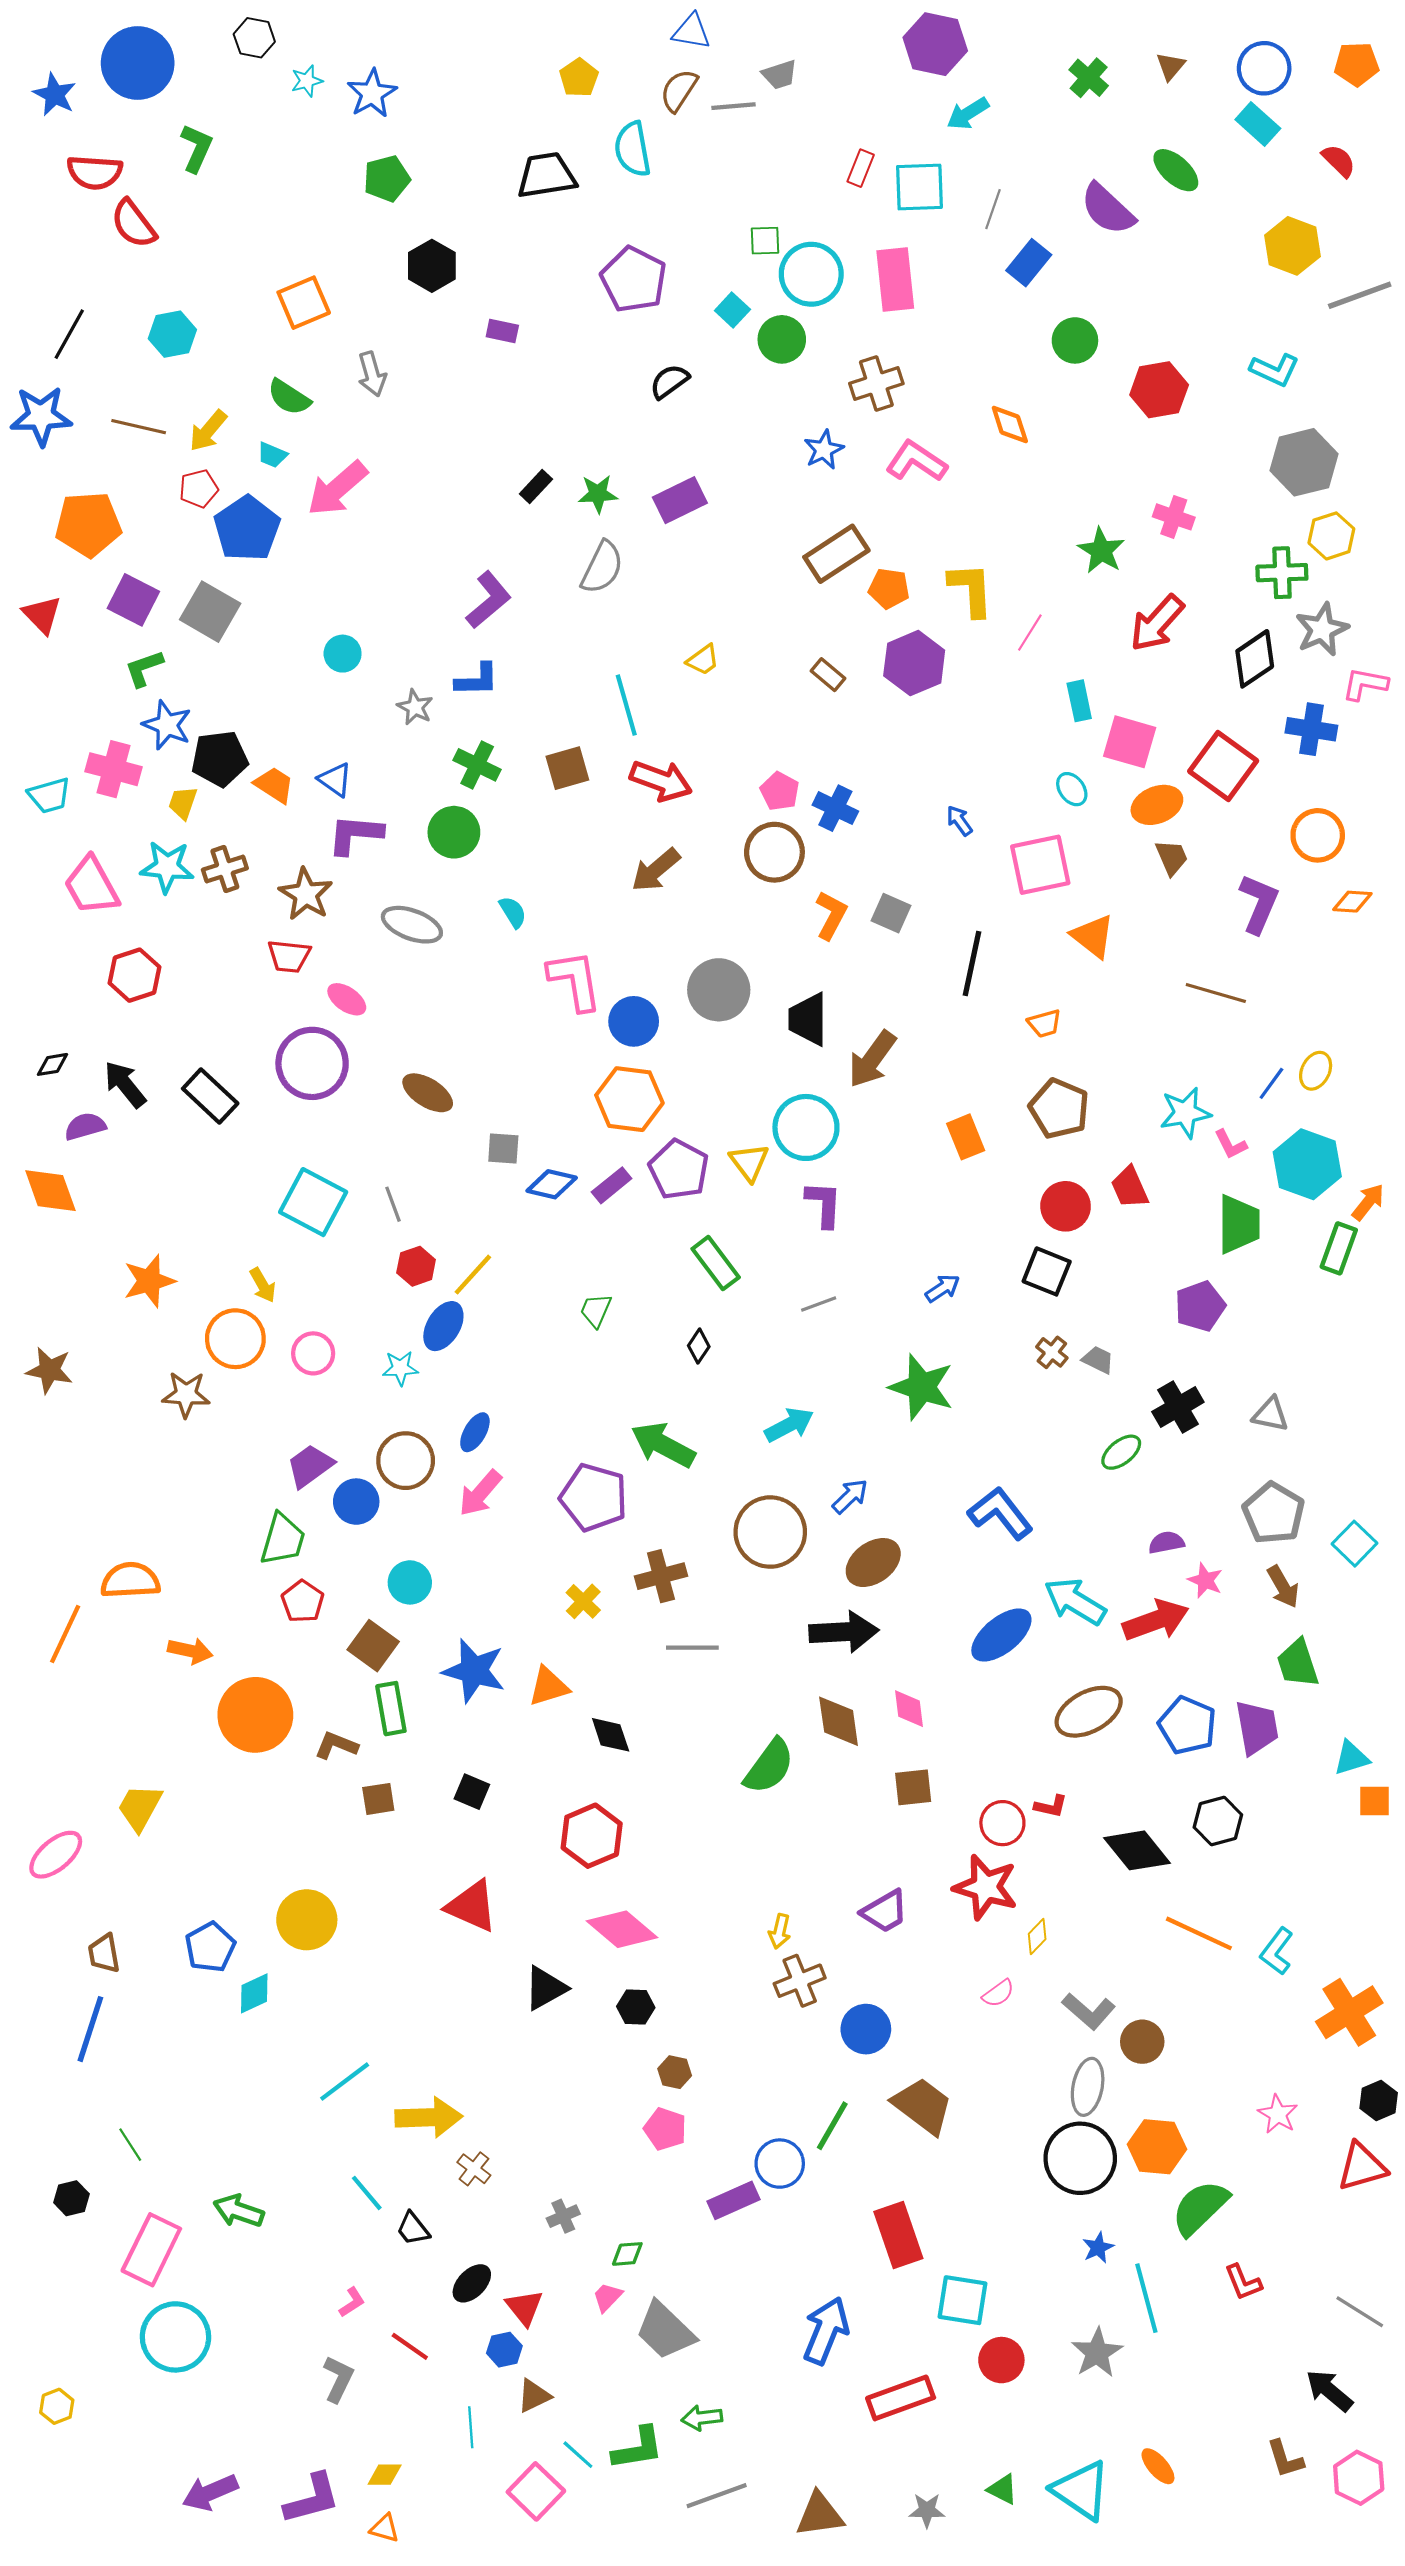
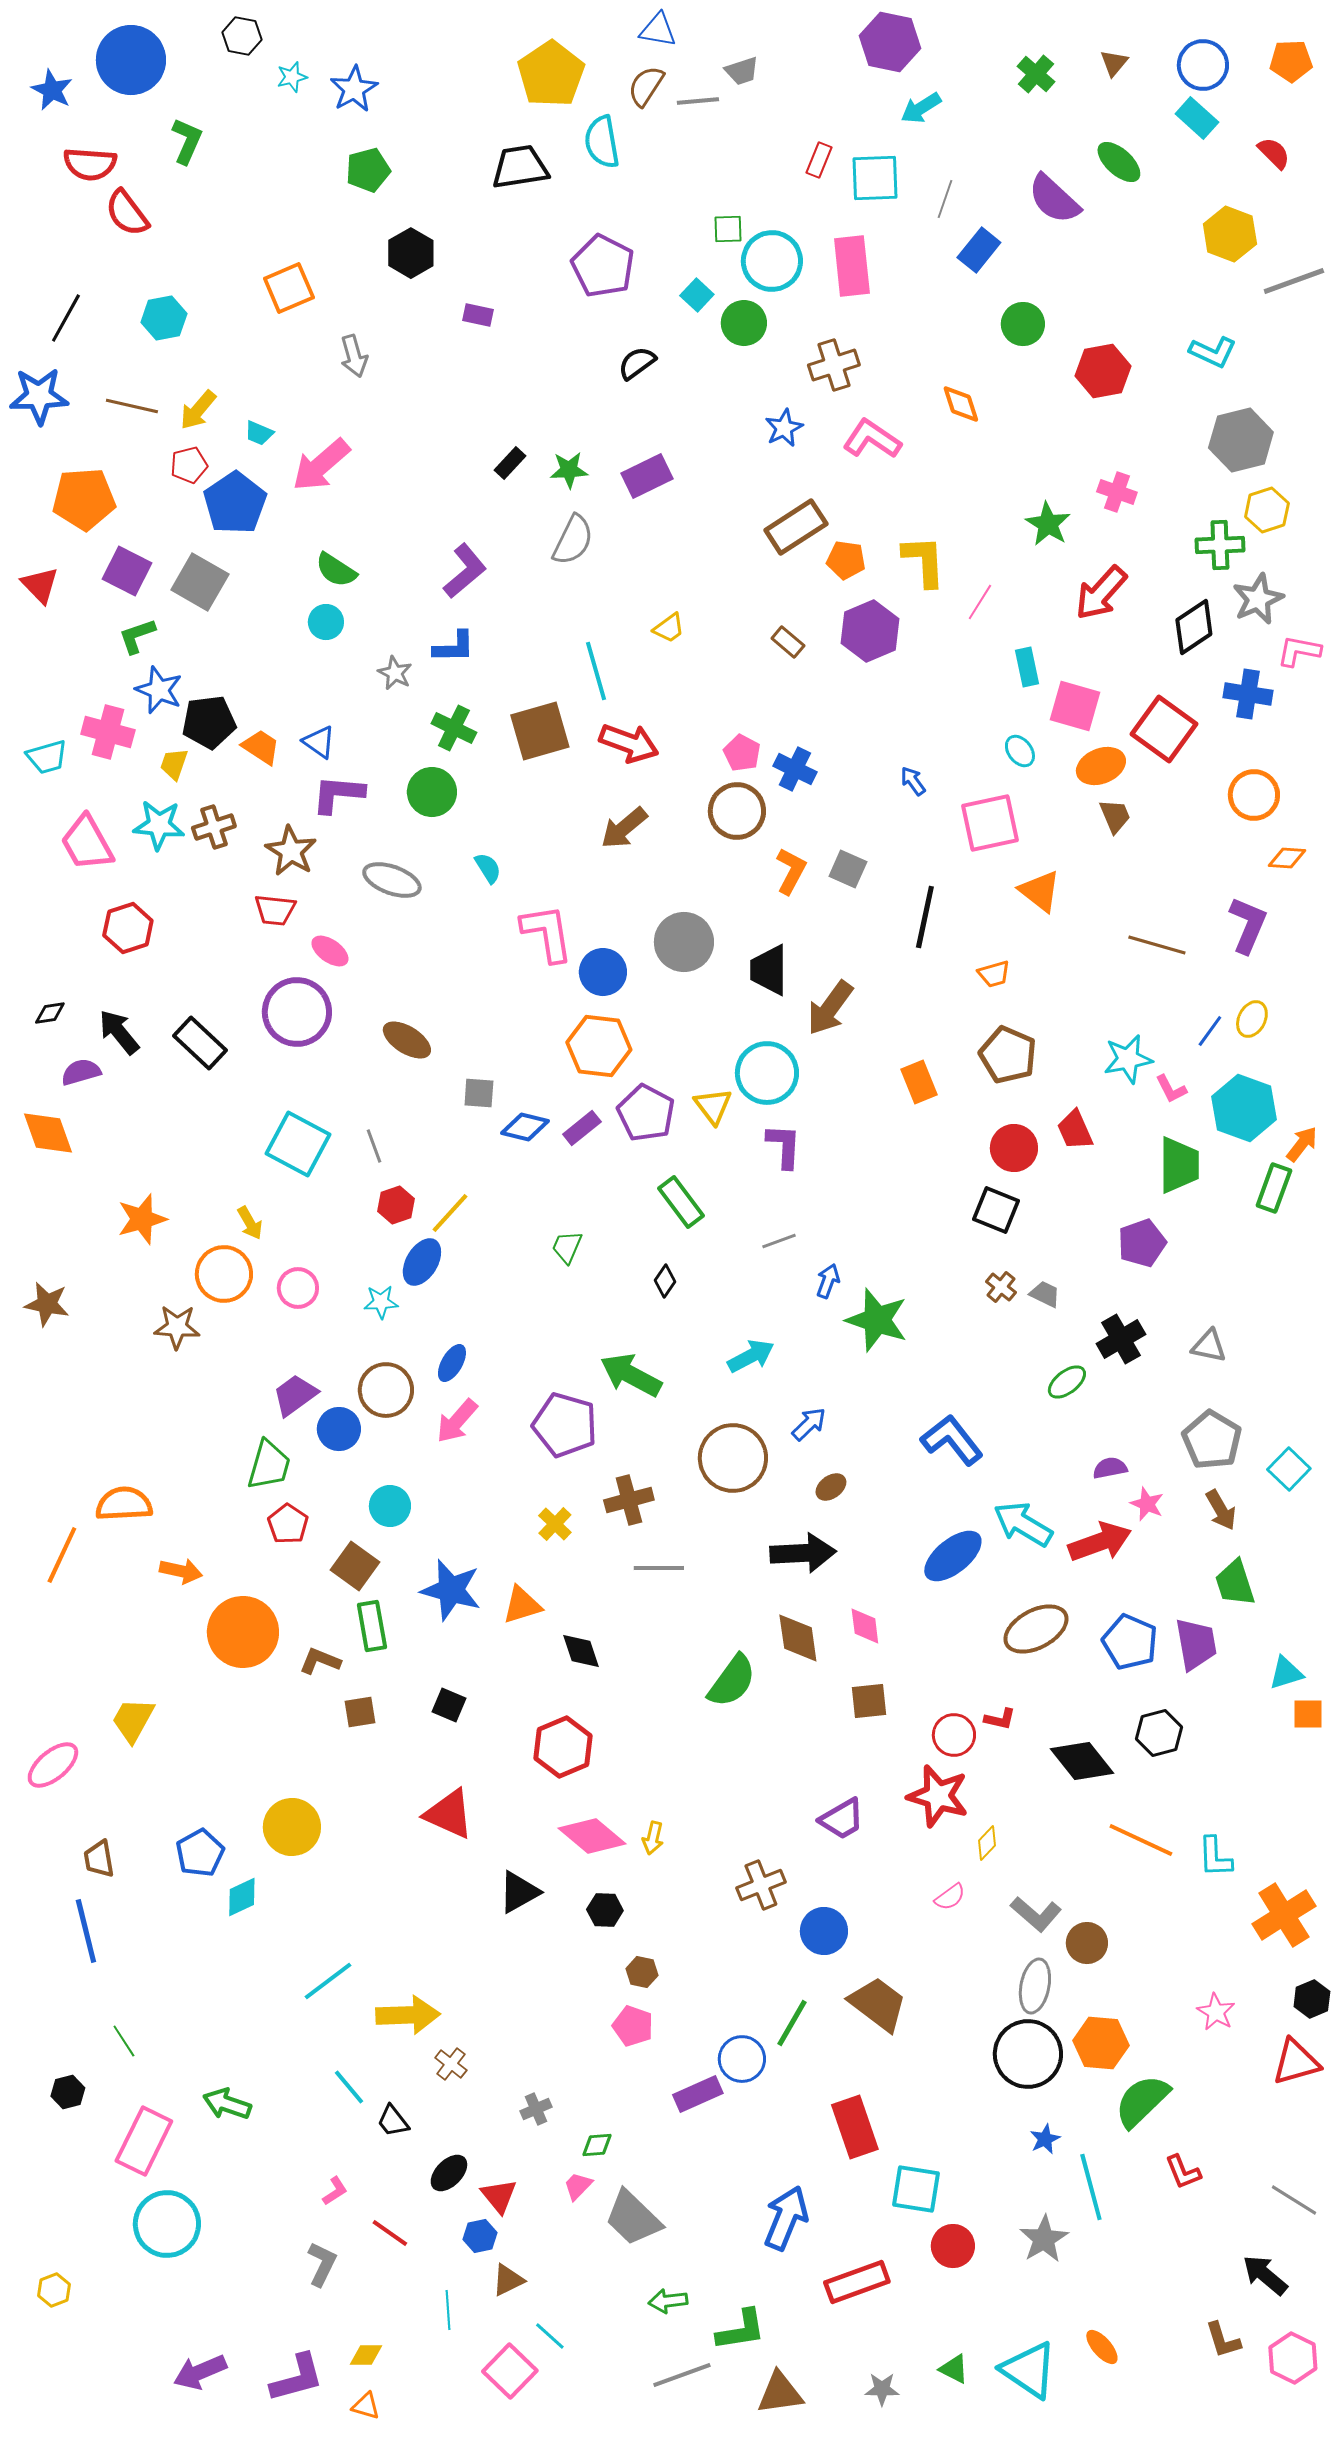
yellow pentagon: (579, 78) -> (551, 74), size x1.8
green semicircle: (289, 397) -> (336, 570), moved
brown square: (567, 768) -> (540, 731), size x1.4
purple L-shape: (1259, 904) -> (1248, 925), moved
blue arrow: (943, 1288) -> (828, 1281), moved, turned -36
brown ellipse: (873, 1563) -> (831, 1487), size x0.6
yellow arrow: (780, 1931) -> (653, 1838), moved
cyan L-shape: (1277, 1951) -> (1215, 1857), turned -39
blue line: (90, 2029) -> (86, 1931), turned -32
green L-shape: (638, 2448) -> (741, 2330), moved

